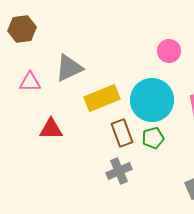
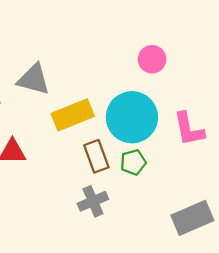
gray triangle: (69, 68) -> (34, 79), turned 40

